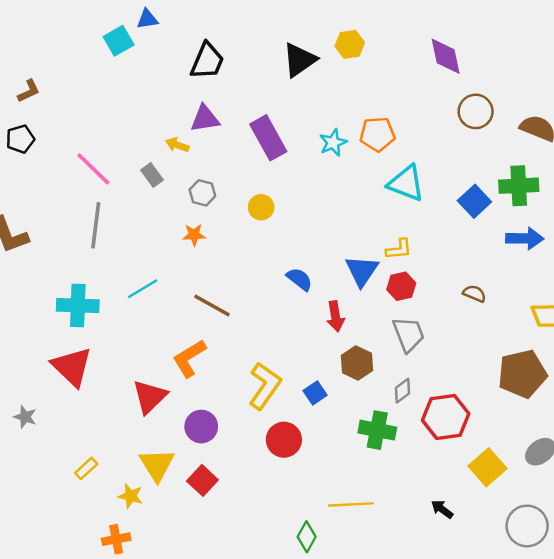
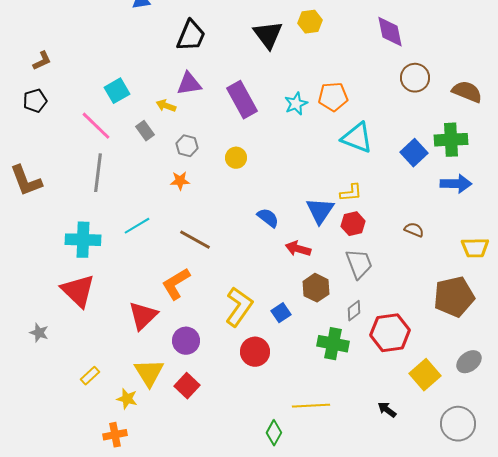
cyan square: (119, 41) -> (117, 91), moved
black triangle: (299, 60) -> (268, 35), turned -32
red arrow: (335, 316) -> (298, 249), turned 115

